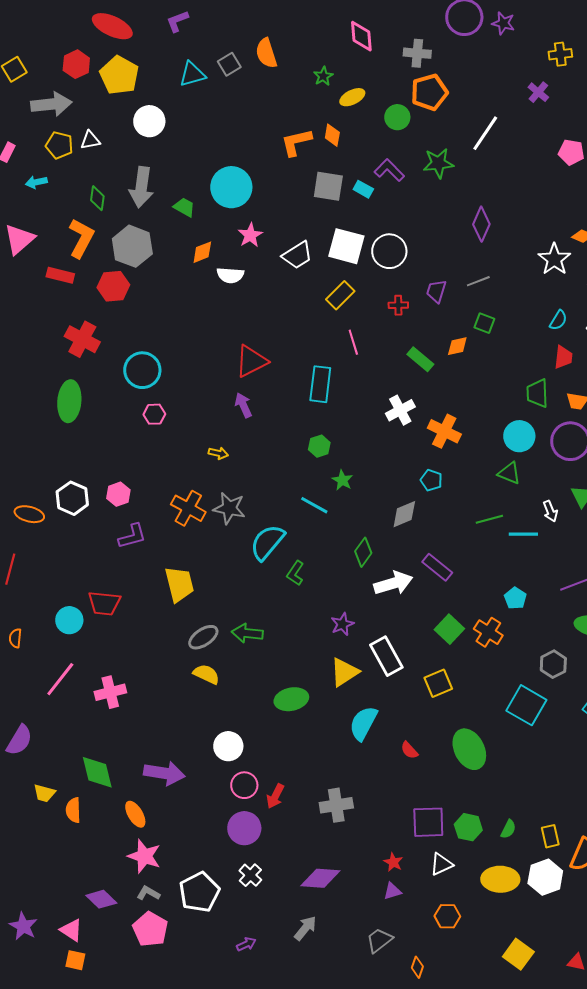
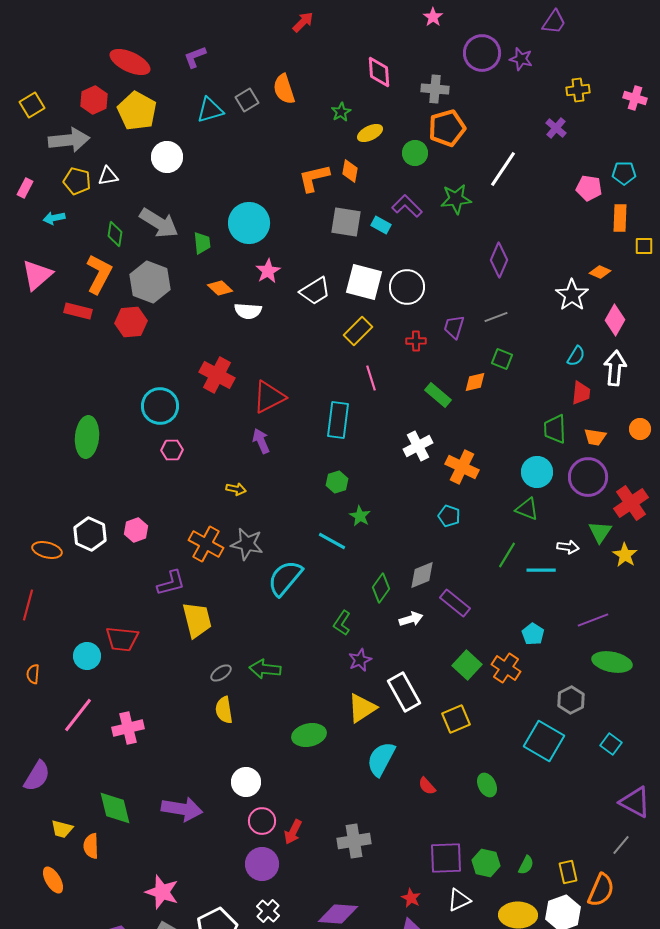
gray arrow: (141, 187) -> (159, 223), turned -66
green trapezoid: (184, 207) -> (202, 243), turned 55
orange diamond: (202, 252) -> (220, 288), turned 65
red cross: (82, 339) -> (217, 375), moved
white arrow: (550, 511) -> (568, 547), turned -60
gray diamond: (404, 514) -> (422, 575), moved
green line: (489, 519) -> (507, 555), turned -44
purple L-shape: (132, 536) -> (171, 583), moved
green L-shape: (295, 573) -> (342, 623), moved
white arrow: (393, 583) -> (411, 619), size x0.6
gray ellipse: (203, 637) -> (221, 673), size x0.7
yellow semicircle: (206, 674) -> (224, 710), turned -124
green ellipse: (469, 749) -> (487, 785), size x0.6
orange ellipse: (135, 814) -> (53, 880), moved

